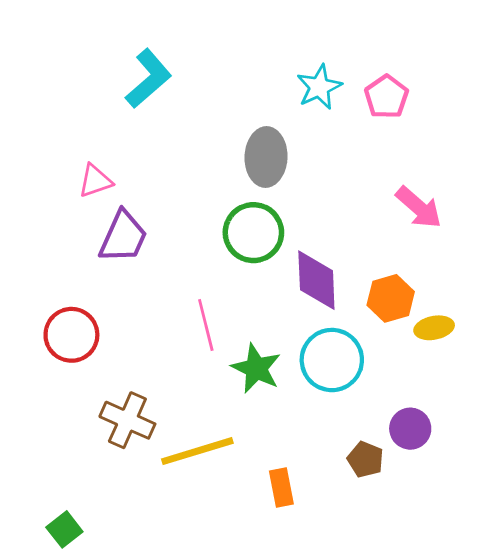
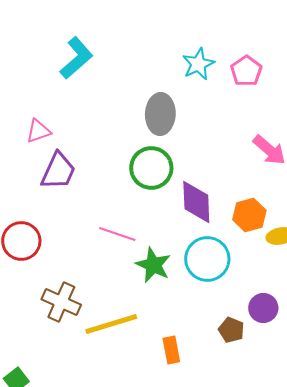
pink line: (206, 325) -> (117, 234), turned -57

